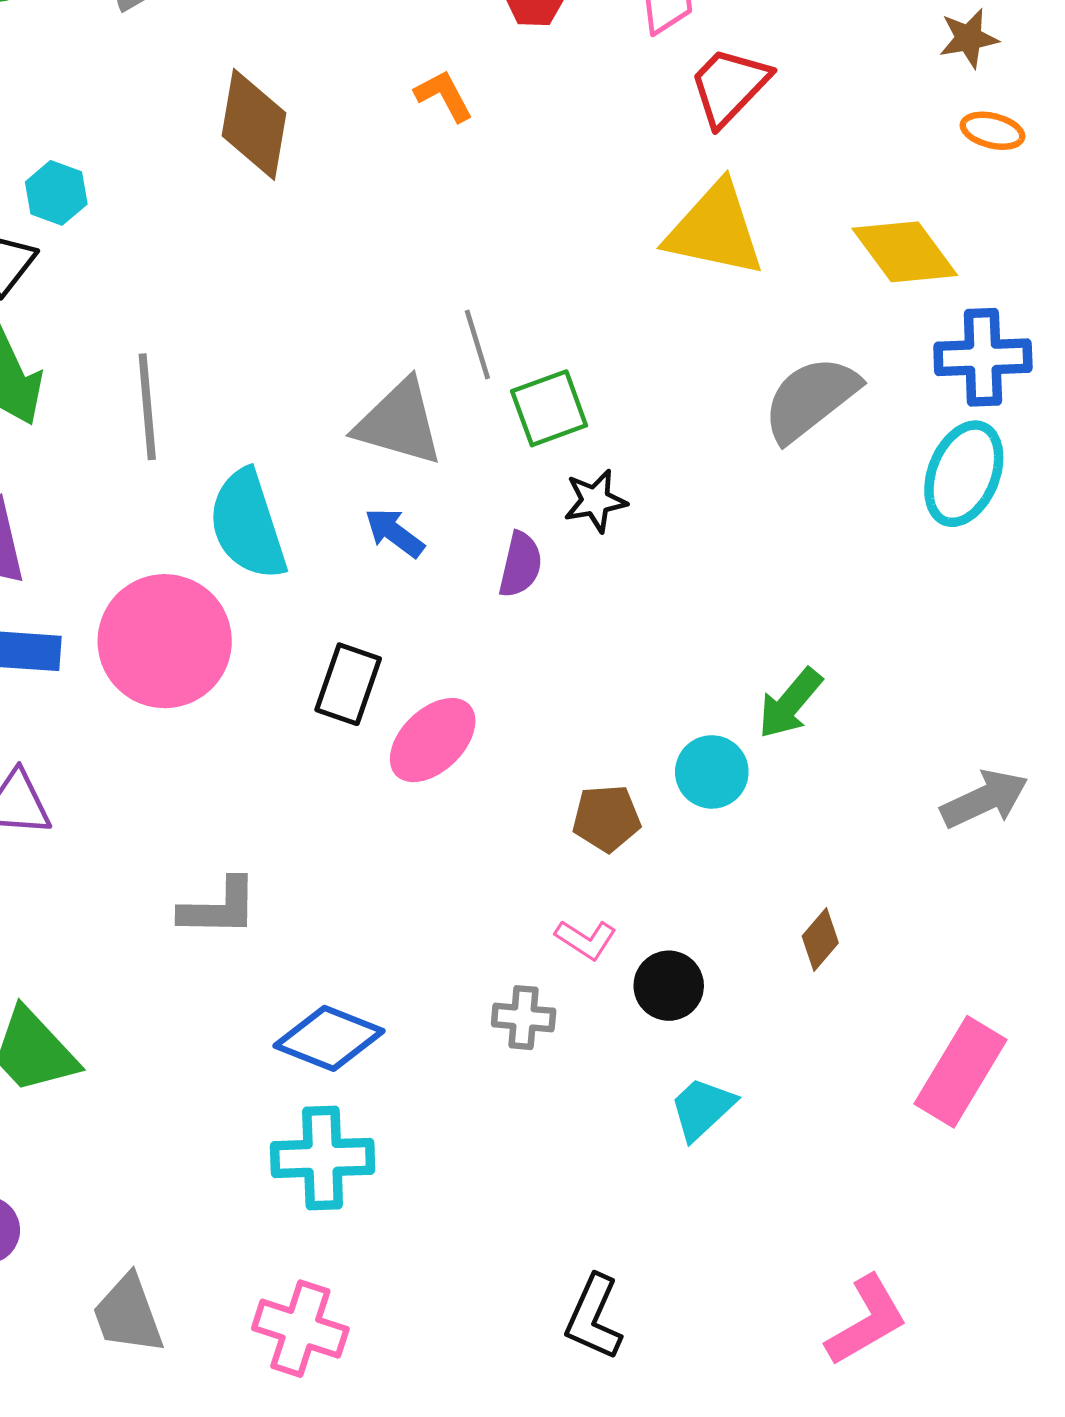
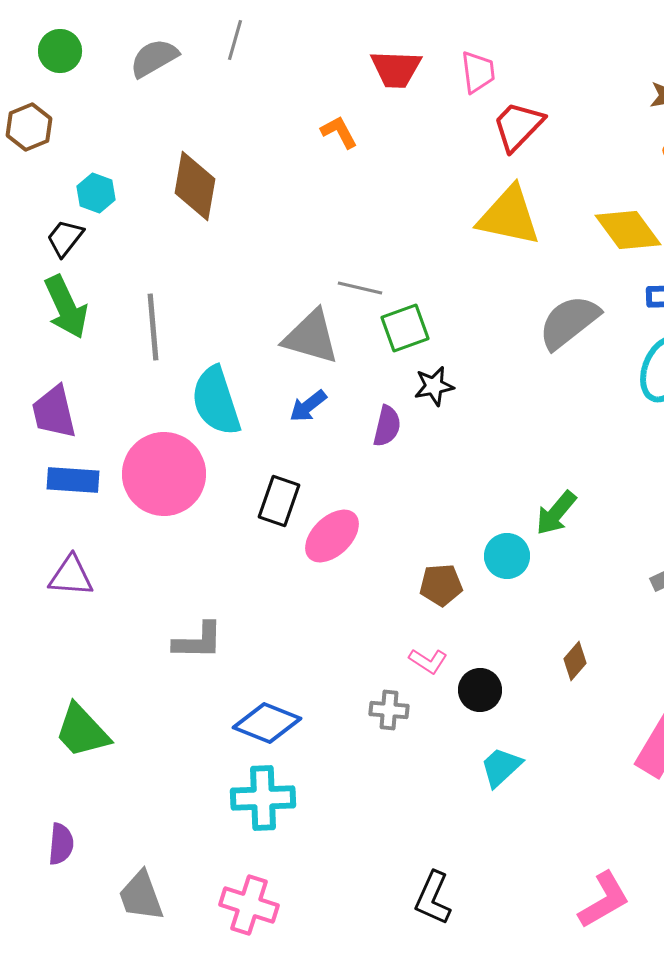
brown diamond: (254, 124) -> (195, 186), moved
gray line: (477, 344) -> (360, 288), turned -60
blue arrow: (394, 533) -> (308, 406), turned -75

